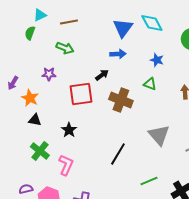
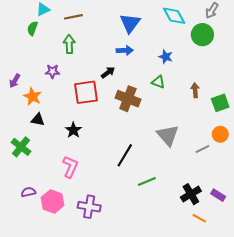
cyan diamond: (152, 23) -> (174, 16), moved
green arrow: (65, 48) -> (69, 44), turned -114
green cross: (40, 151) -> (21, 147), moved
green line: (149, 181) -> (147, 181), moved

